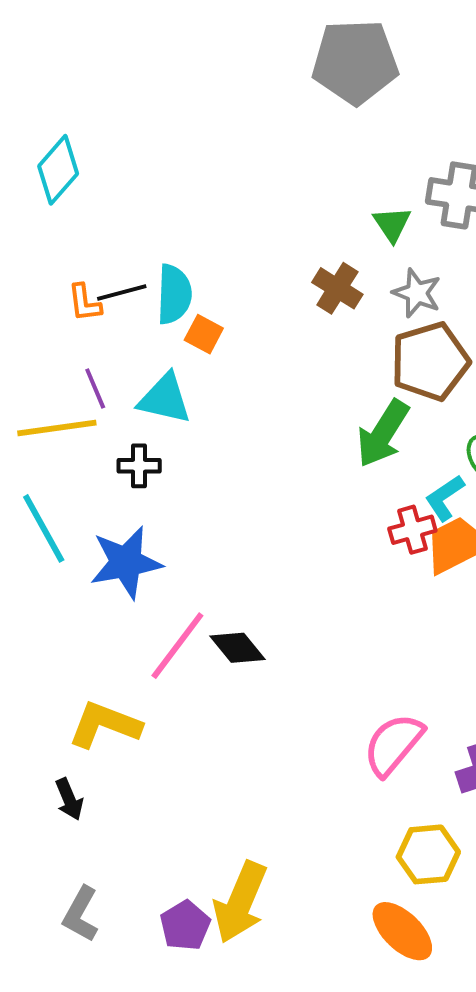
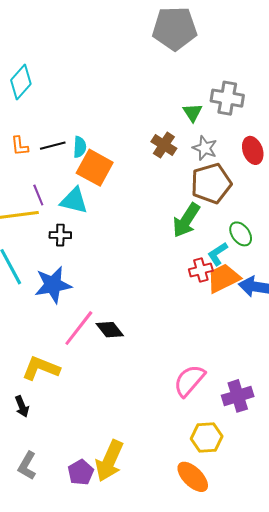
cyan semicircle: (174, 294) -> (80, 147), size x0.7
orange L-shape: (85, 303) -> (20, 146), moved
orange square: (204, 334) -> (95, 168), size x1.8

